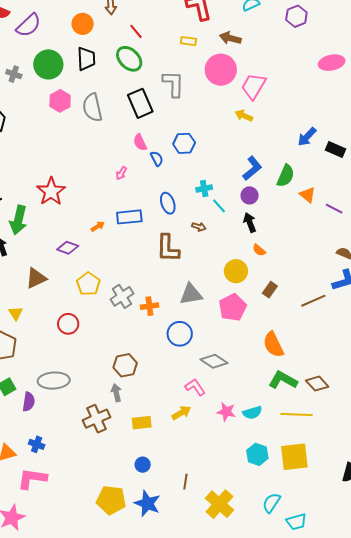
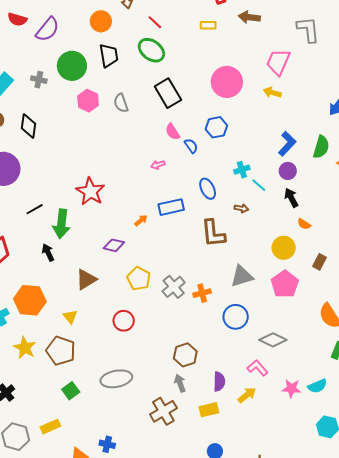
pink circle: (221, 70) -> (227, 82), moved
gray L-shape: (173, 84) -> (308, 29), moved
gray semicircle: (92, 108) -> (121, 103), size x0.7
pink arrow: (121, 173) -> (158, 165), turned 48
purple semicircle: (29, 402) -> (219, 382), moved

